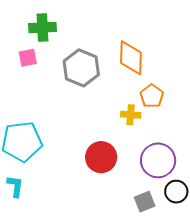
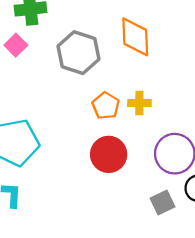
pink square: (28, 58) -> (16, 45), turned -30
orange pentagon: (152, 96) -> (106, 106), moved

